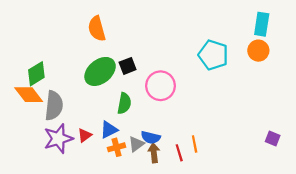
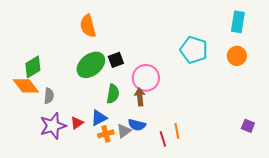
orange circle: (258, 51) -> (237, 56), moved
gray semicircle: (54, 106) -> (49, 96), size x0.6
brown arrow: (154, 153) -> (140, 97), moved

